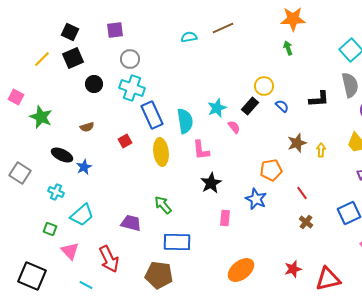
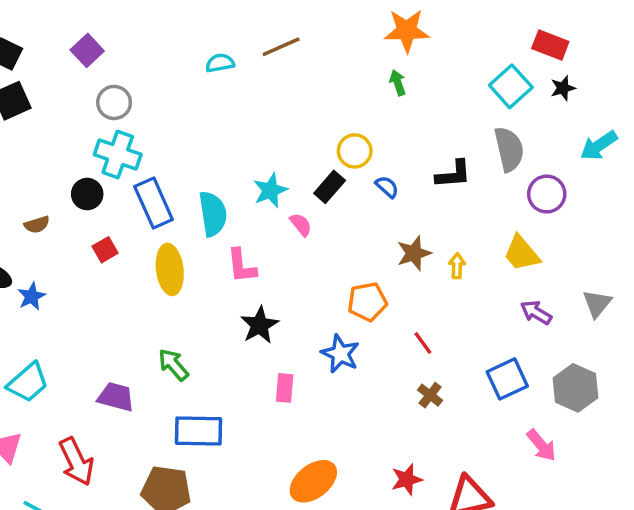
purple square: (115, 30) -> (87, 50), turned -36
black circle: (94, 84) -> (87, 194), moved

